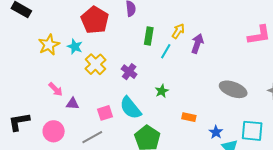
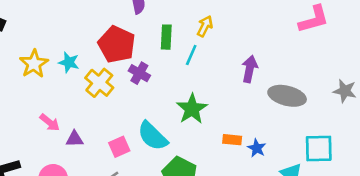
red pentagon: (95, 20) -> (117, 44), moved
purple arrow: (197, 44) -> (250, 69), moved
purple cross: (129, 72) -> (139, 73), moved
green star: (162, 91) -> (192, 109), size x1.6
blue star: (216, 132) -> (257, 148), moved

